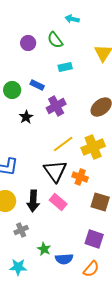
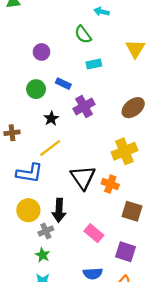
purple circle: (28, 43) -> (41, 52), moved
yellow line: (63, 144) -> (50, 148), moved
pink rectangle: (58, 202) -> (94, 233), moved
gray cross: (21, 230) -> (46, 231), moved
green star: (44, 249) -> (43, 255), moved

